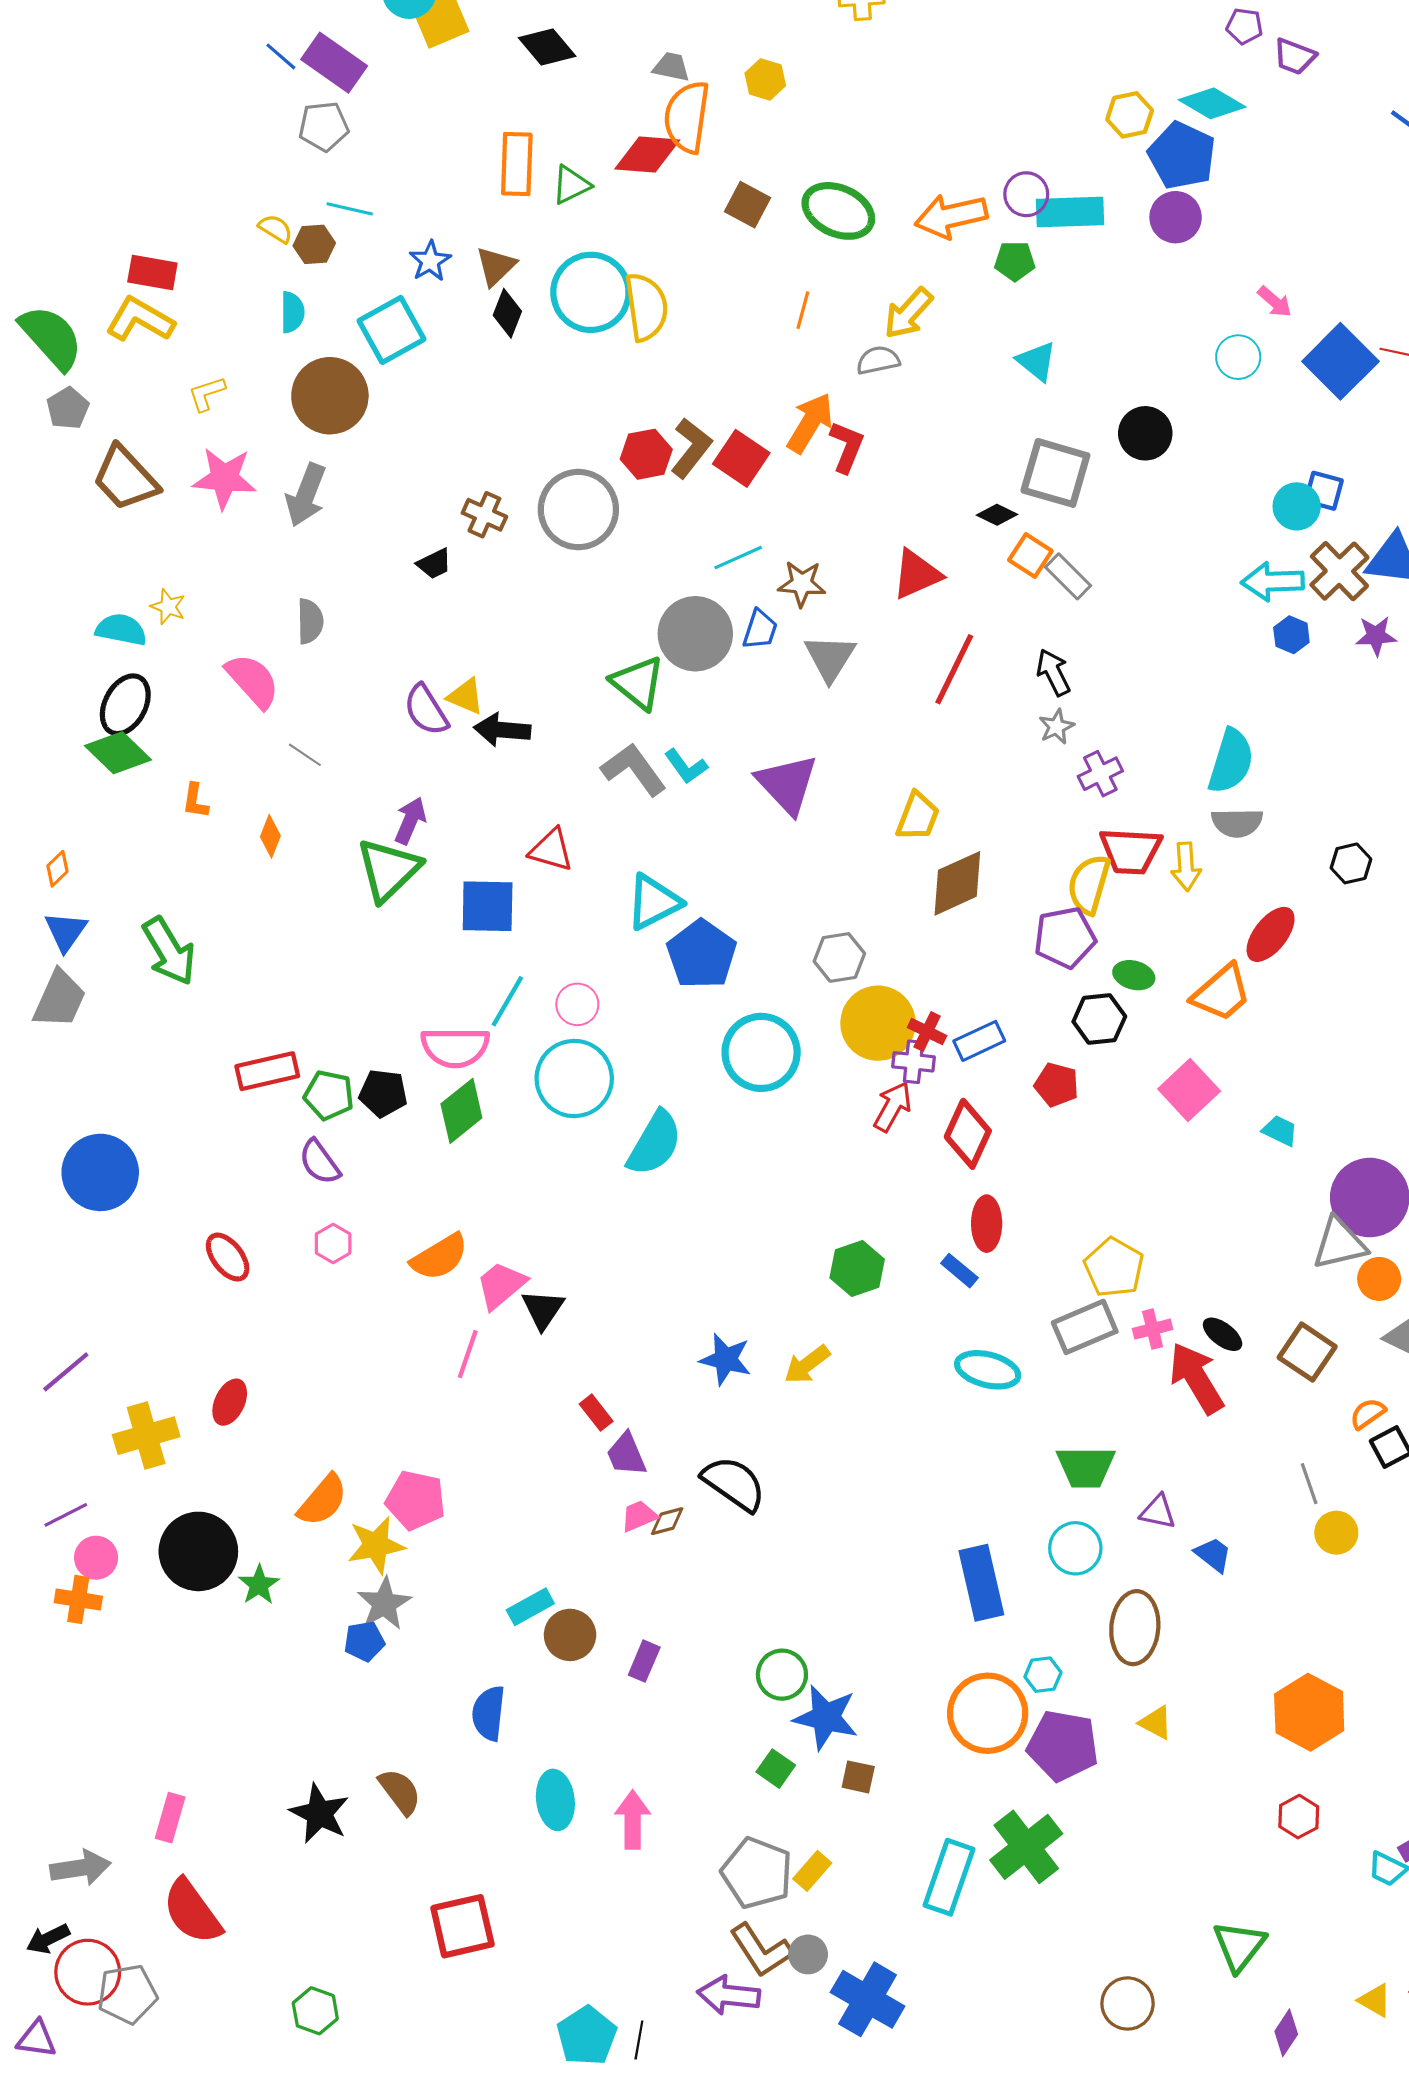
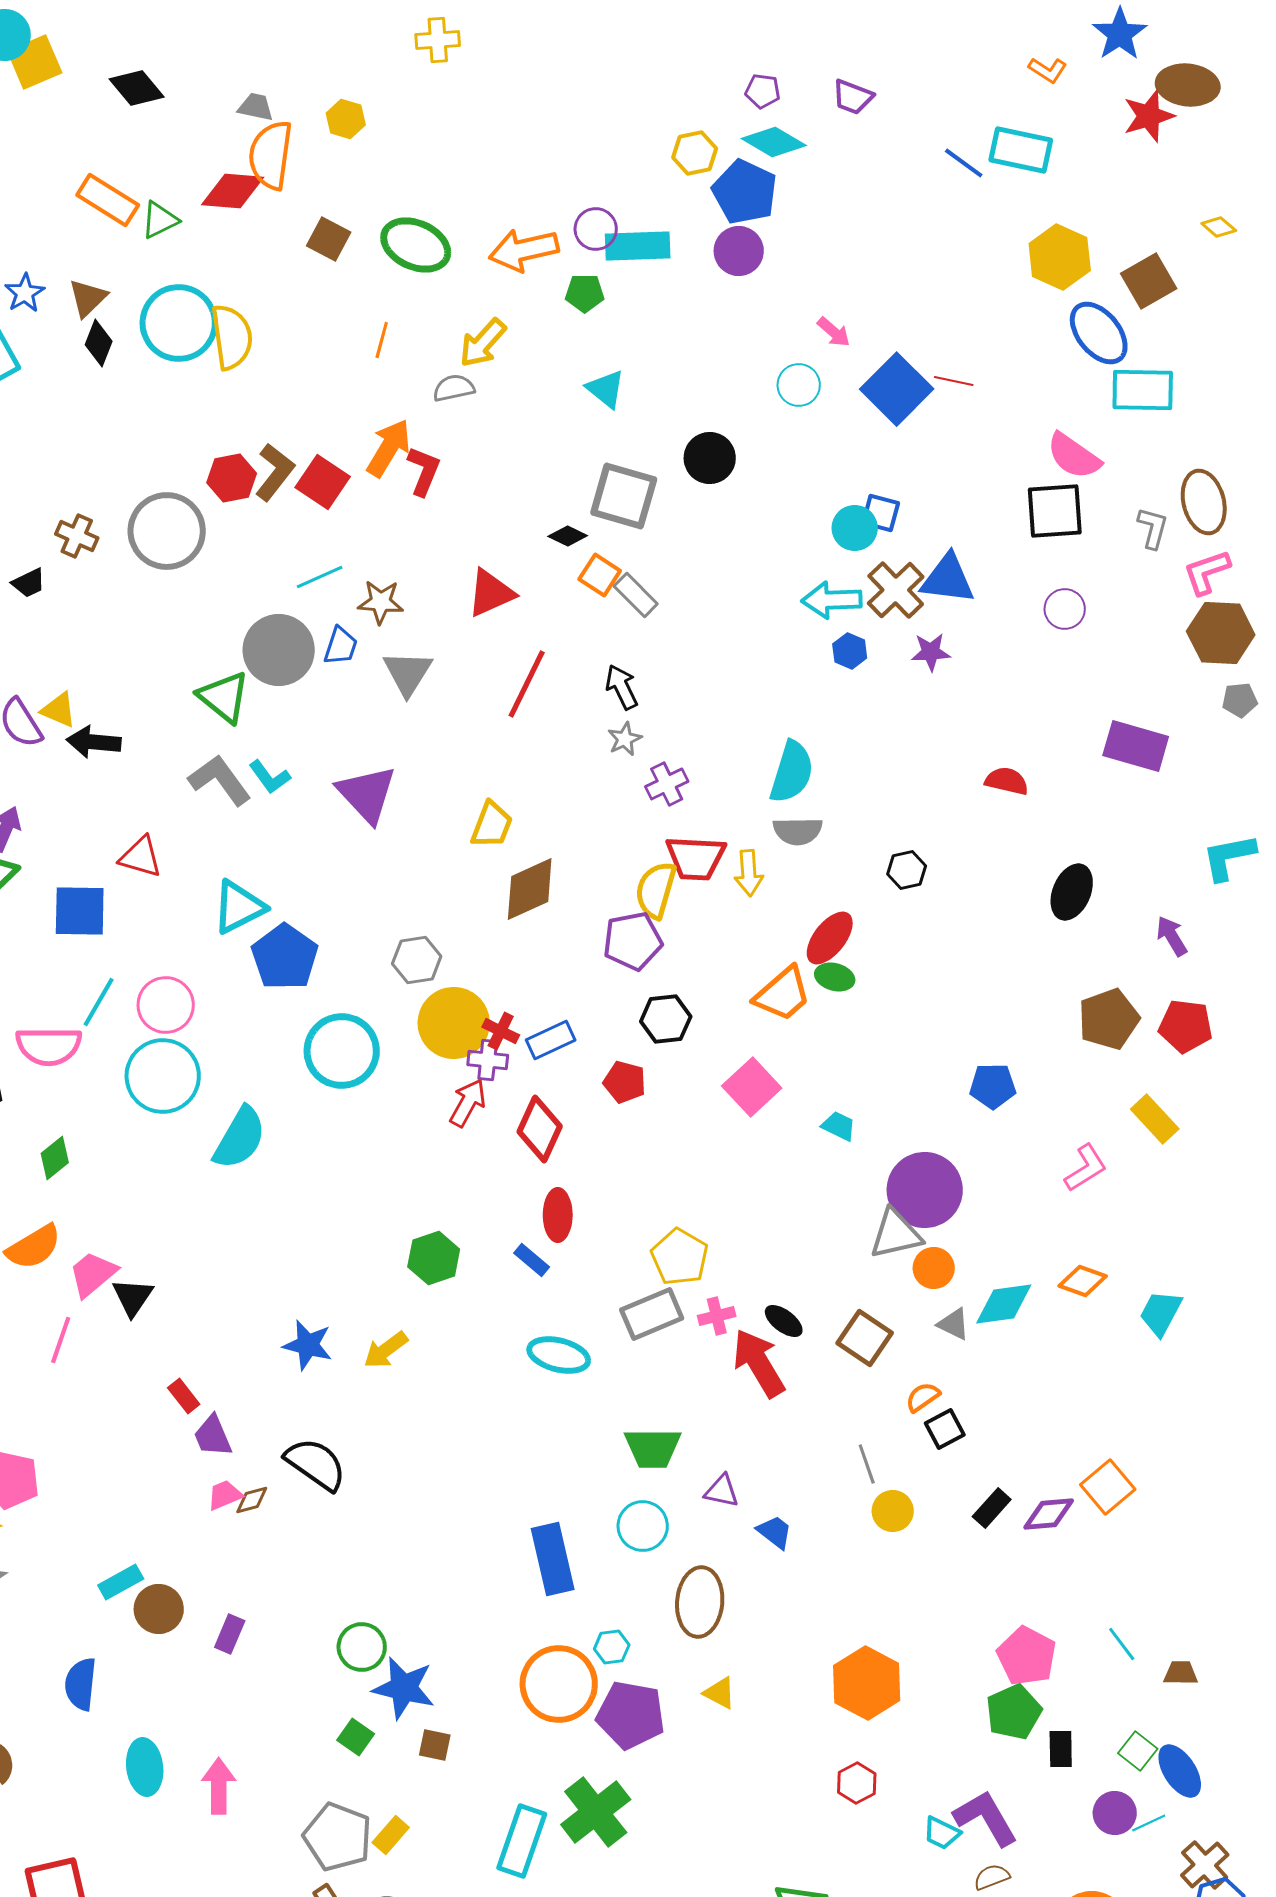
purple pentagon: (1244, 26) -> (763, 91), moved
orange rectangle: (517, 164) -> (108, 200), turned -60
green ellipse: (1134, 975) -> (835, 977), moved
pink circle: (577, 1004) -> (166, 1005), size x1.4
green diamond: (461, 1111) -> (55, 1158), moved, size x0.7

